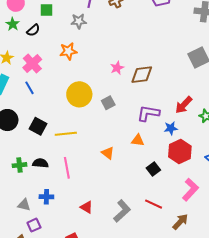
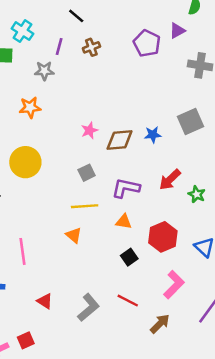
yellow circle: (79, 94) -> (25, 162), moved
gray square: (108, 103) -> (87, 173), moved
blue star: (171, 128) -> (153, 135), moved
yellow line: (66, 134) -> (85, 206), moved
orange triangle: (138, 140) -> (124, 222), moved

